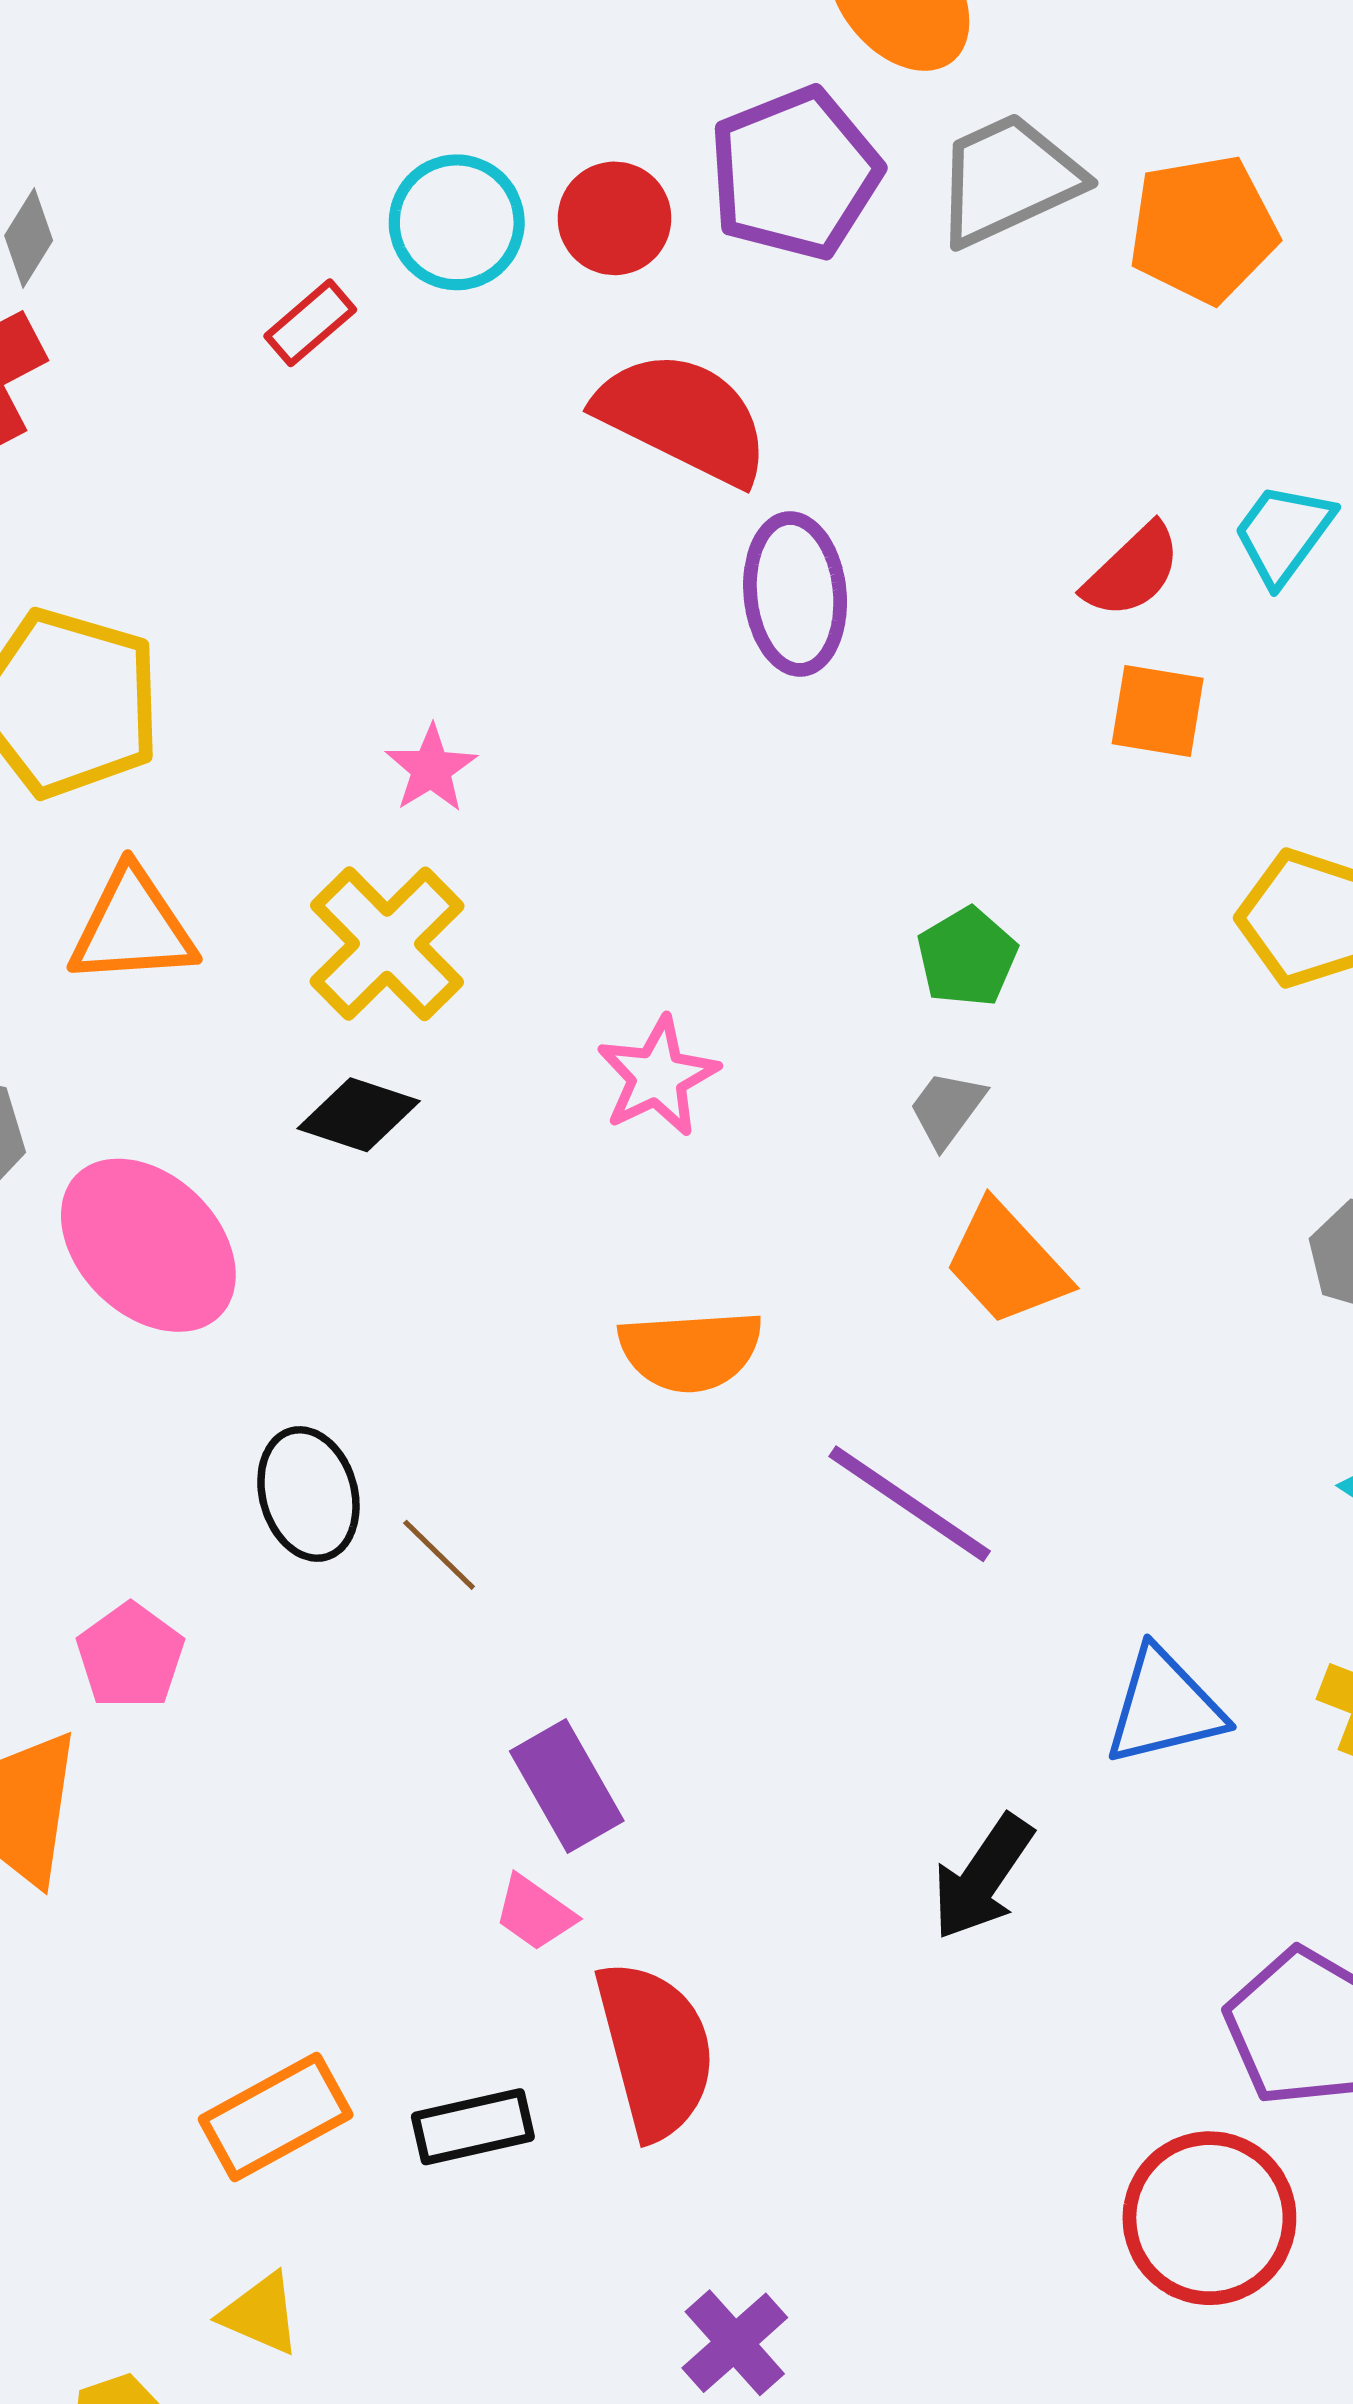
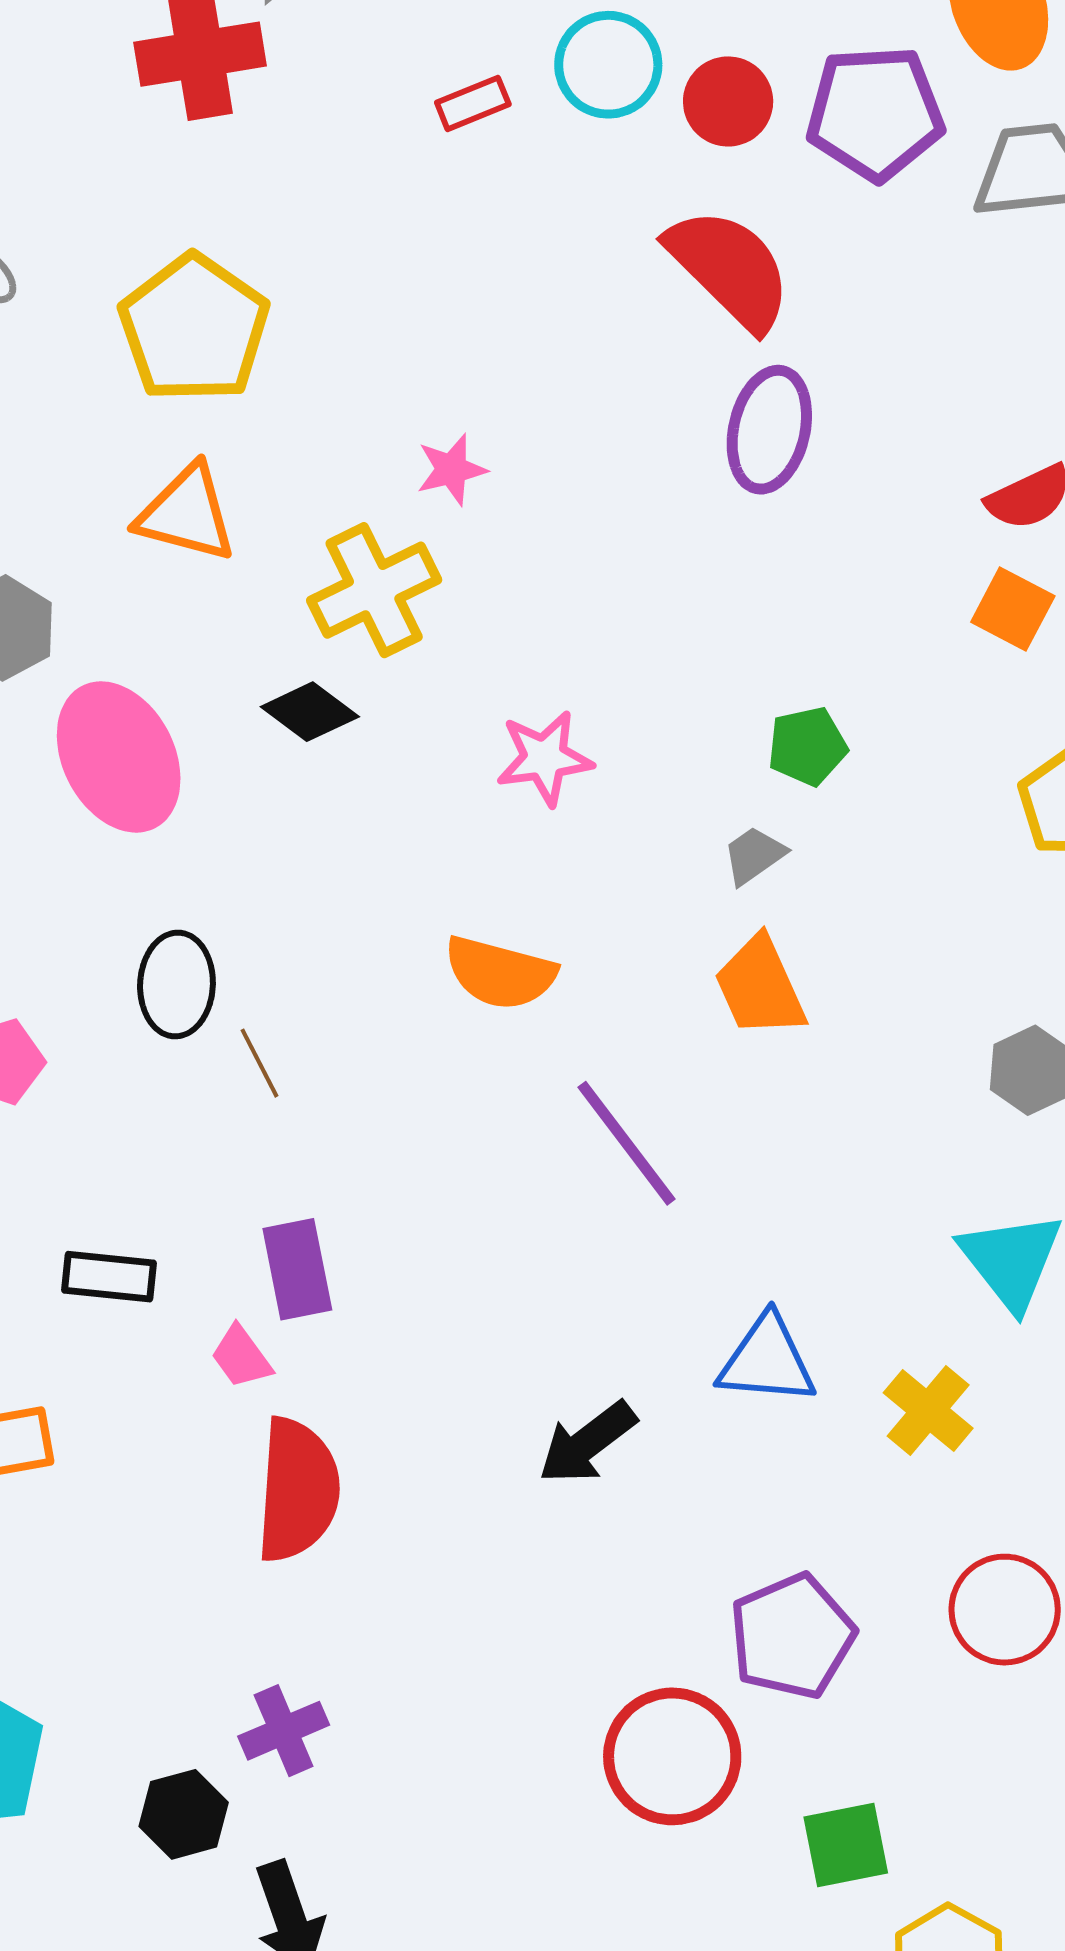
black rectangle: (473, 2127) -> (109, 1277), moved

